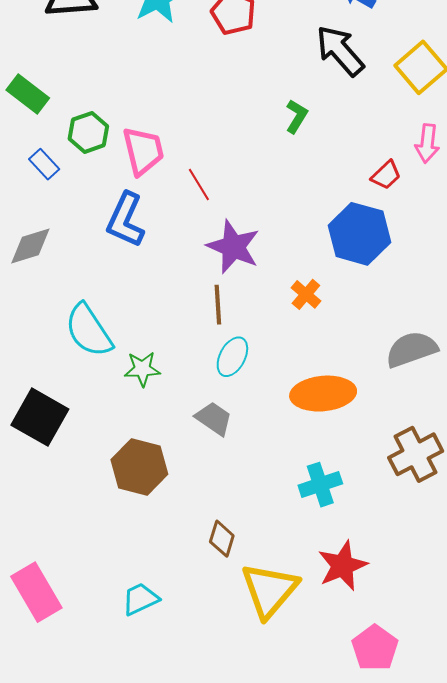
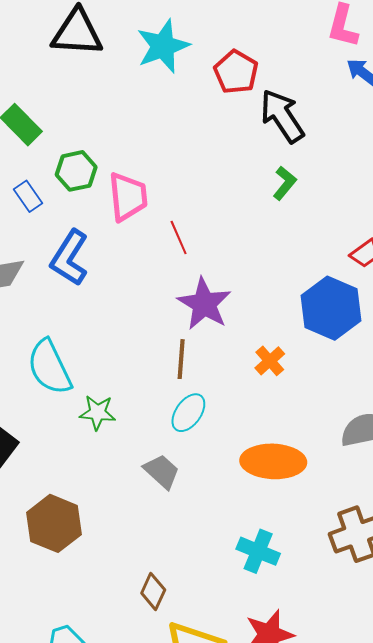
black arrow: (340, 51) -> (282, 116), moved
blue L-shape: (126, 220) -> (69, 258), moved
brown hexagon: (139, 467) -> (54, 523), moved
cyan cross: (320, 485) -> (258, 551), turned 33

